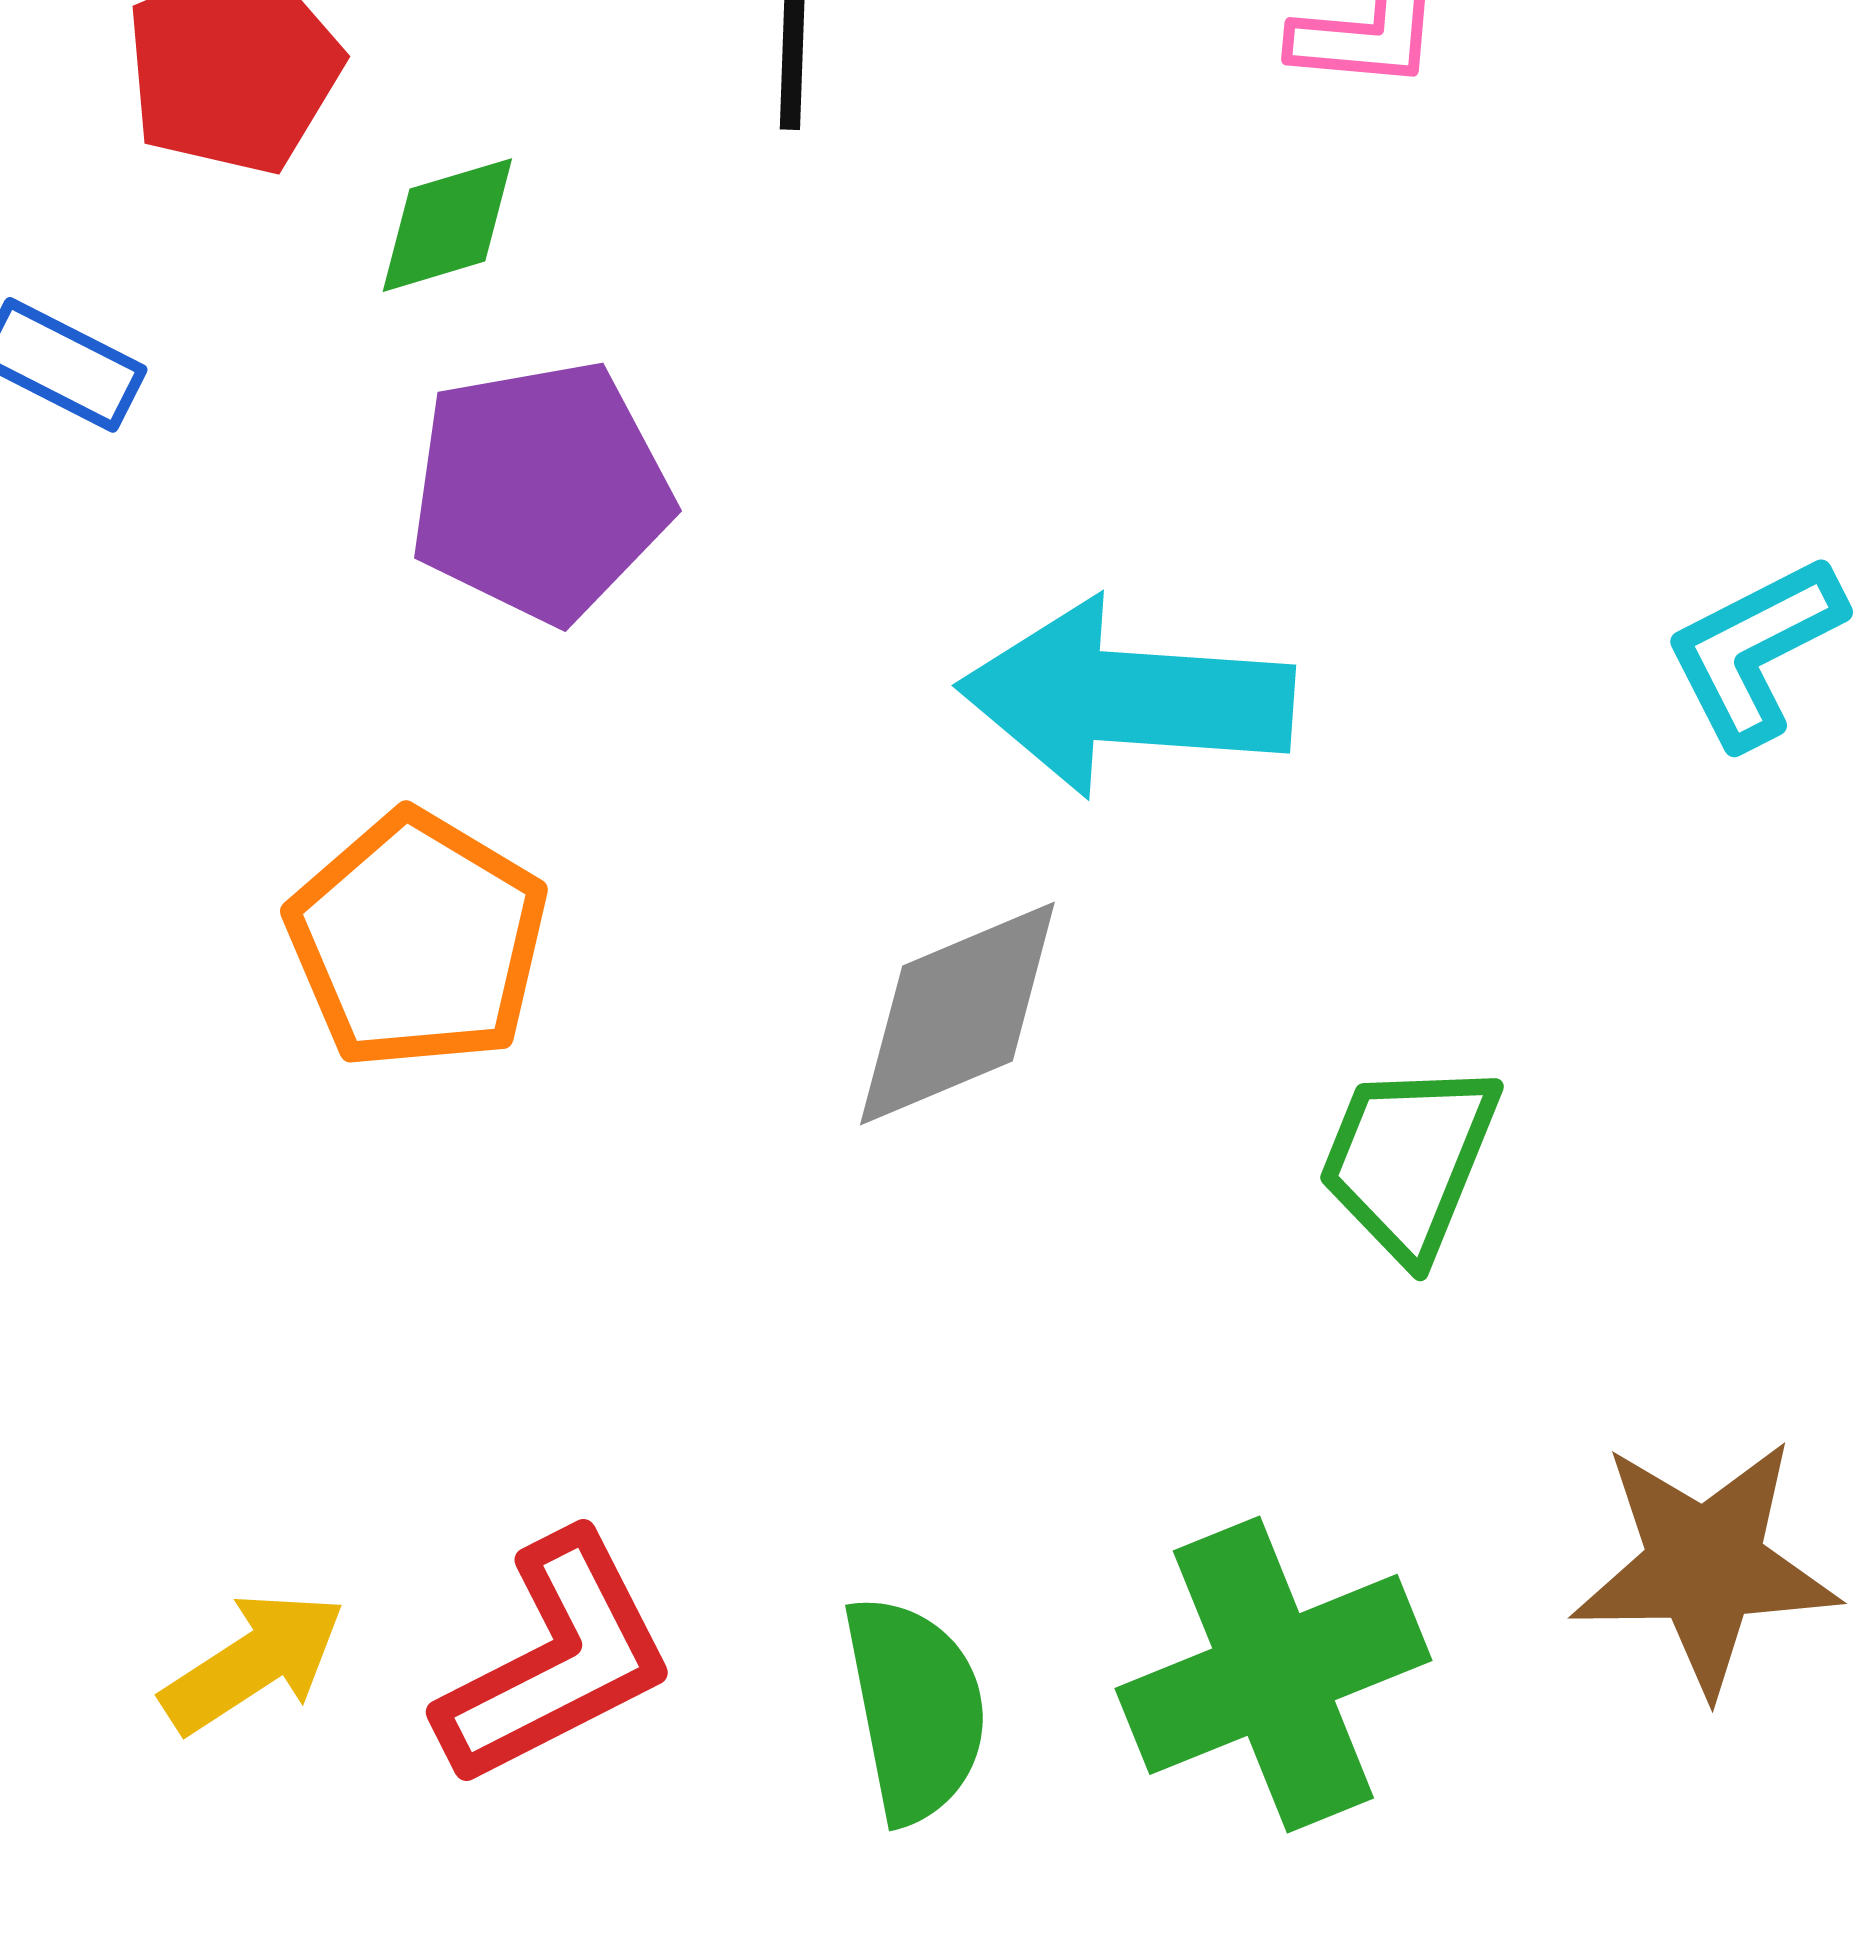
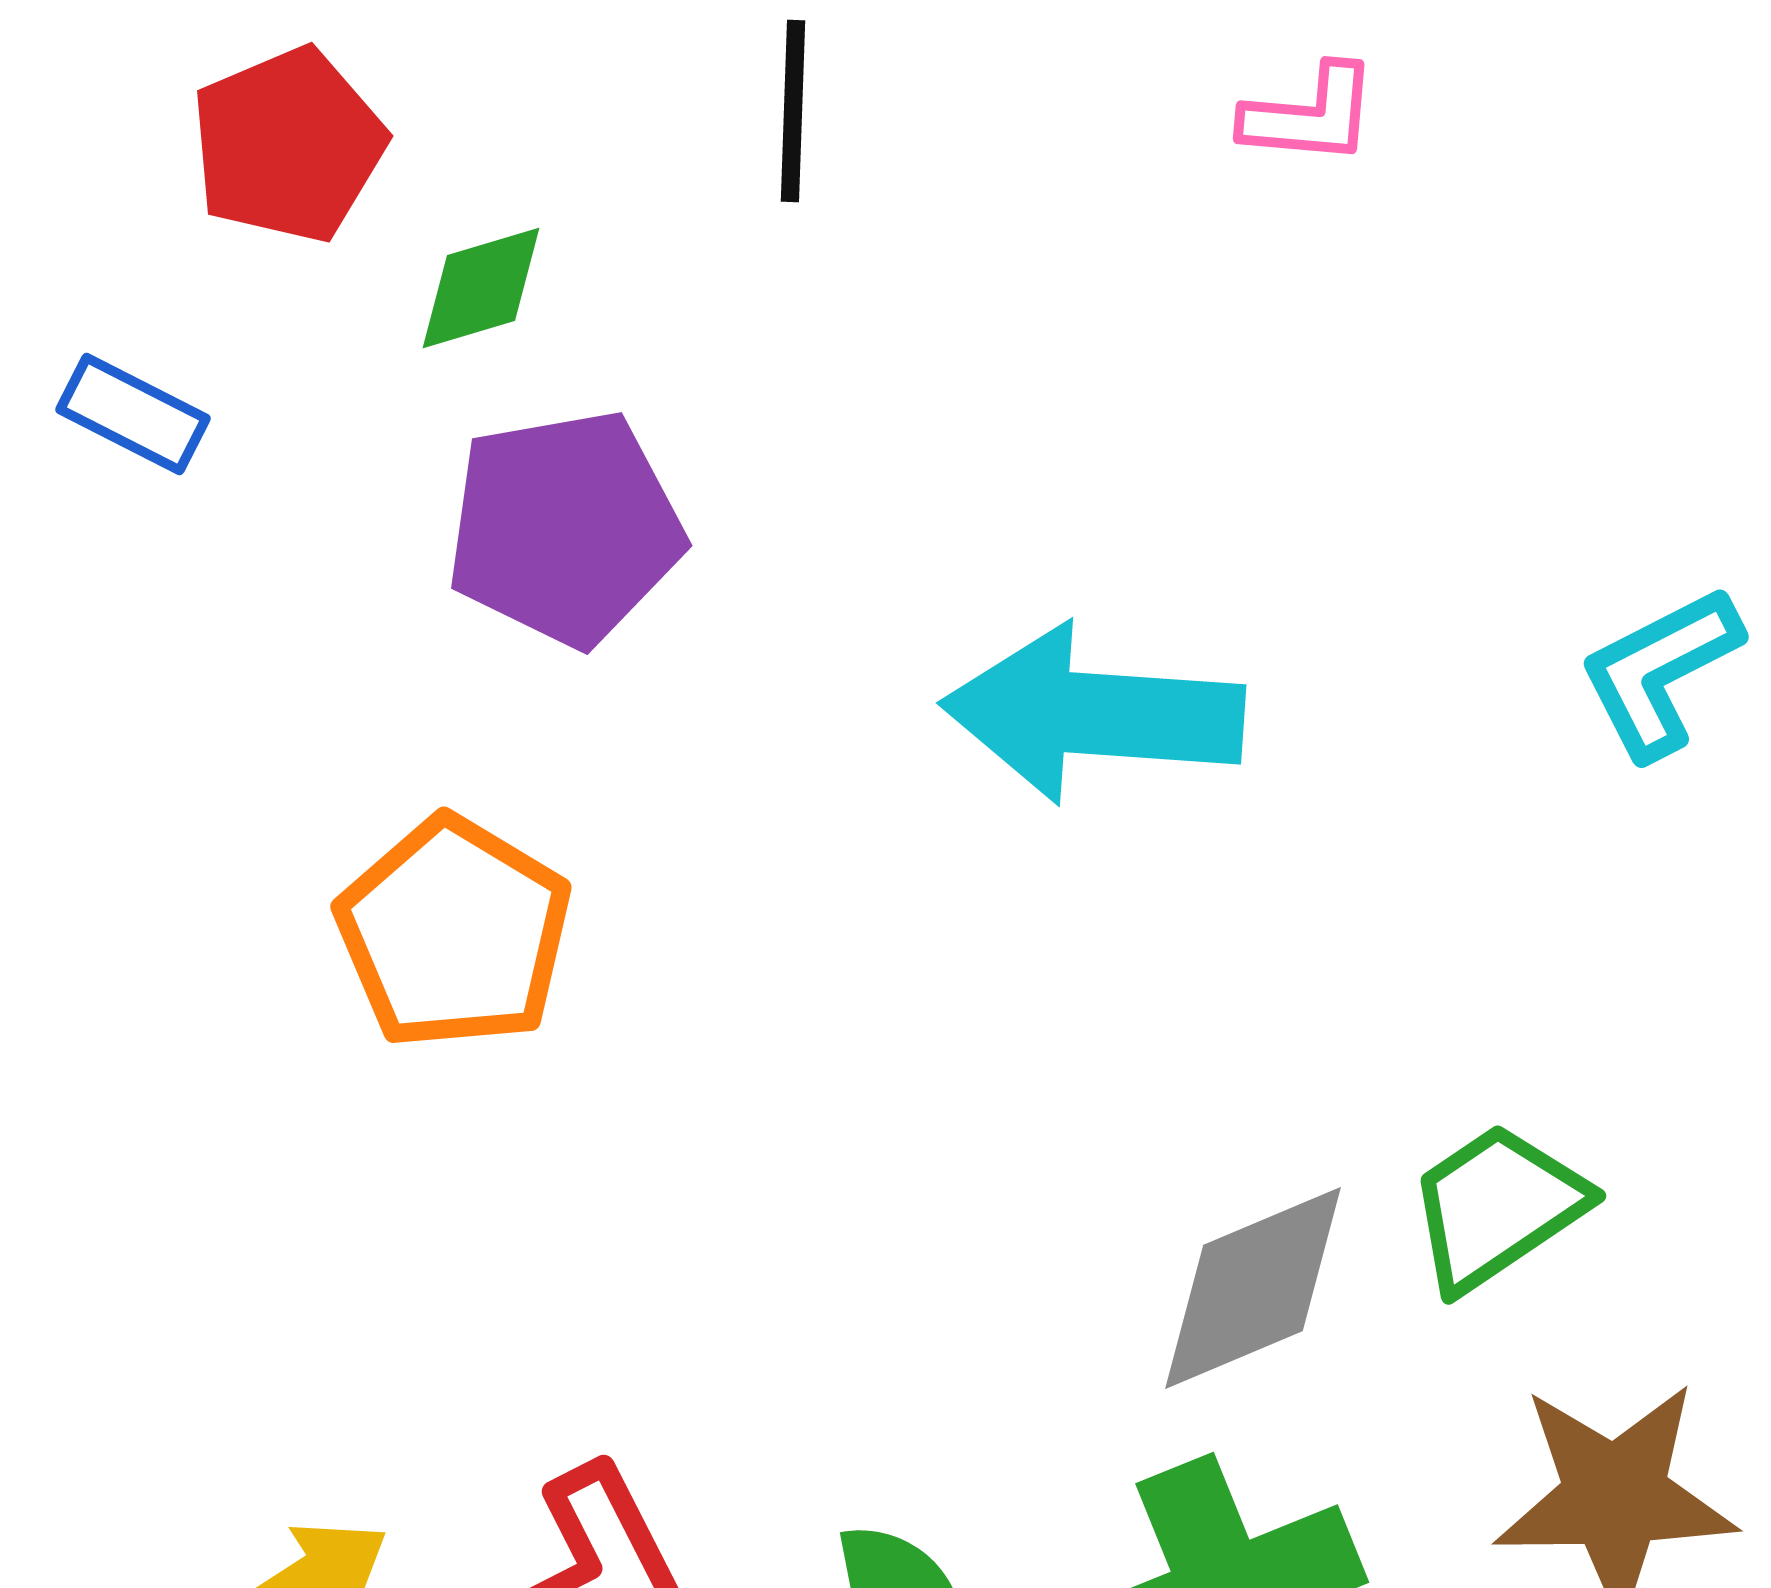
gray diamond: (957, 1014) -> (1253, 1288), moved
green trapezoid: (1409, 1160) -> (1497, 1207), moved, turned 34

